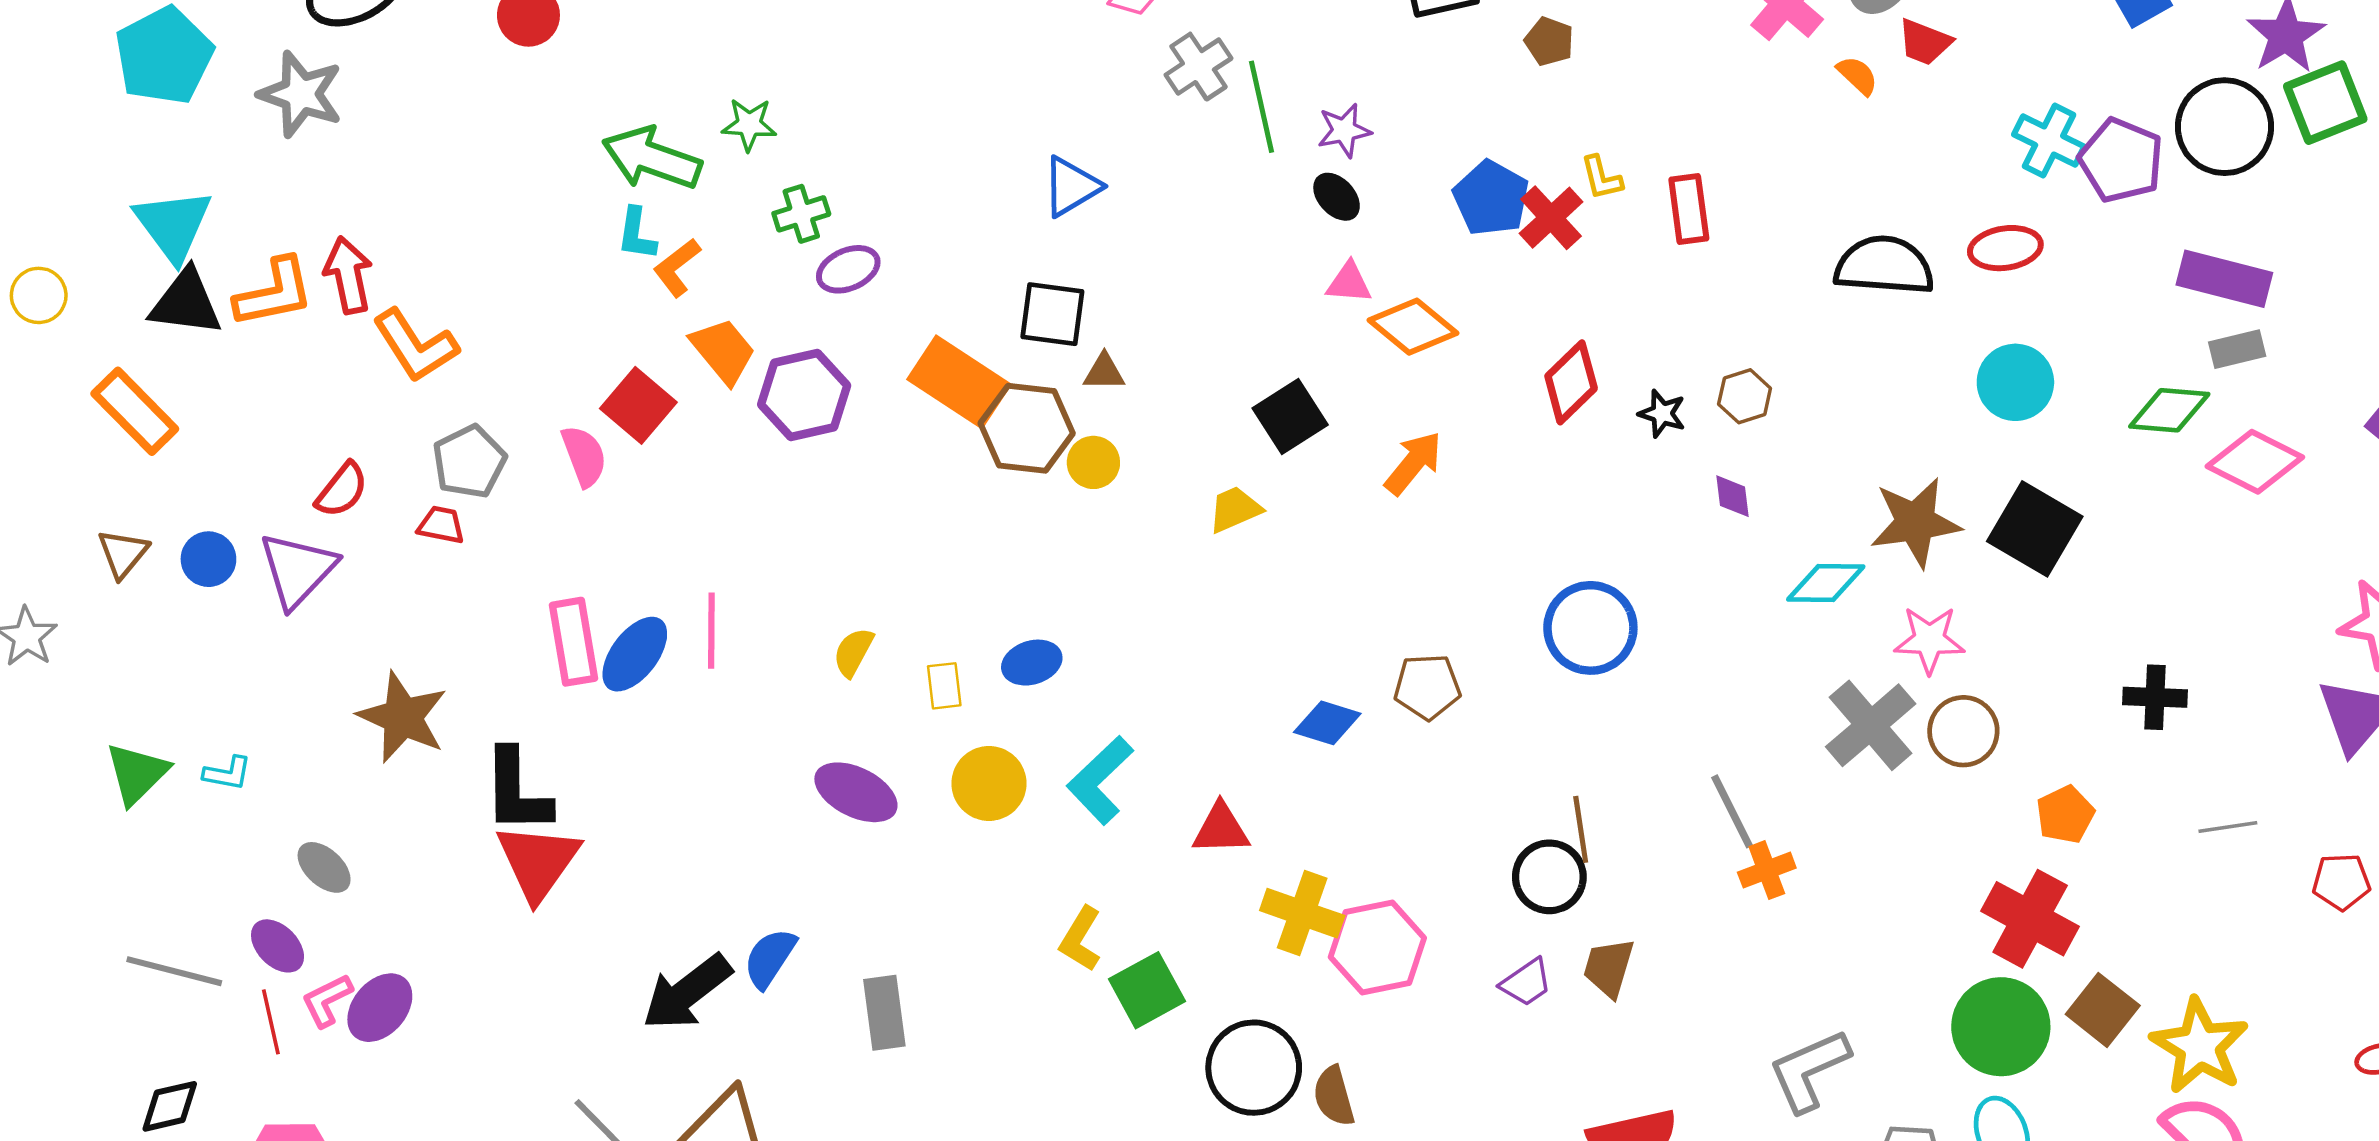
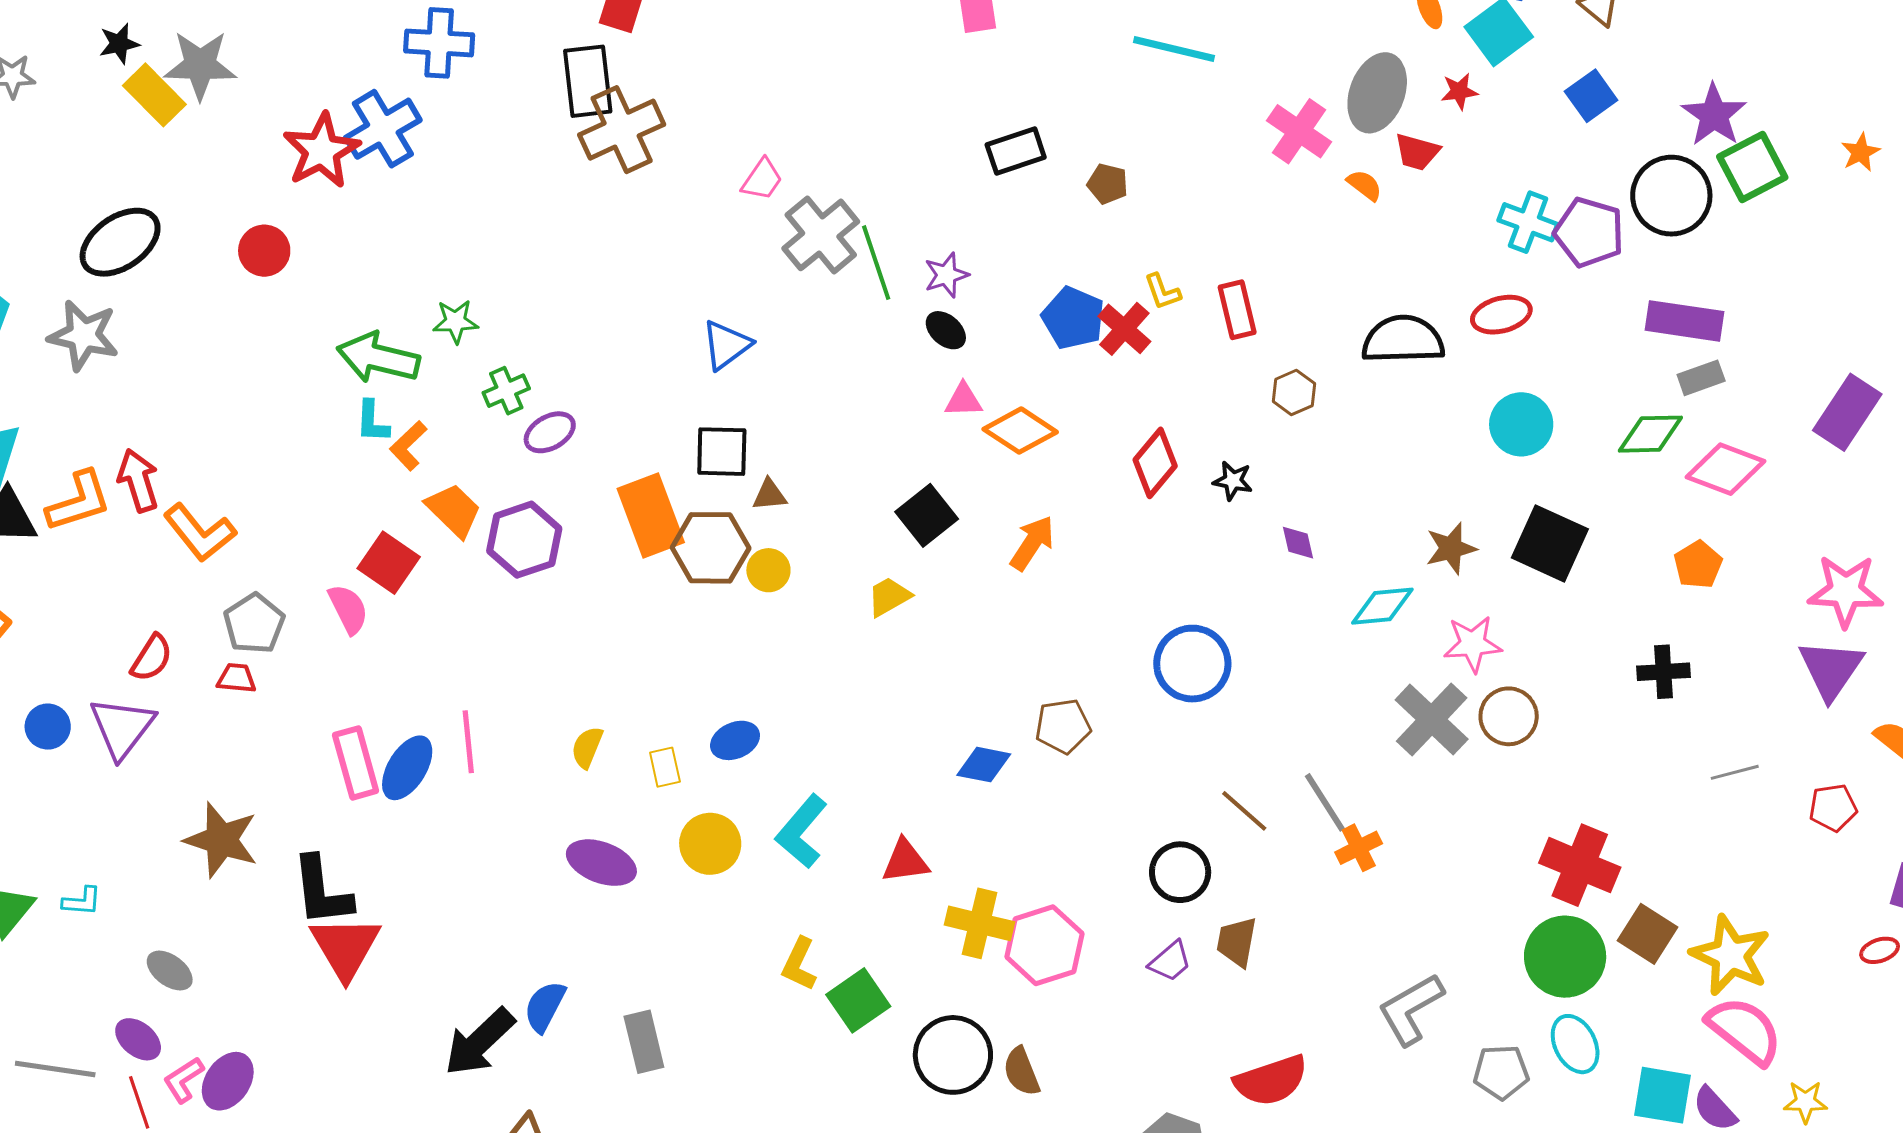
gray cross: (1198, 67) -> (821, 235), size x1.4
orange rectangle: (959, 382) -> (651, 515), turned 42
brown hexagon: (1745, 396) -> (1294, 392), moved
brown star: (1915, 522) -> (1451, 548), size x0.7
orange pentagon: (2065, 815) -> (1698, 565), moved
brown line: (1581, 829) -> (1244, 811), moved, turned -34

